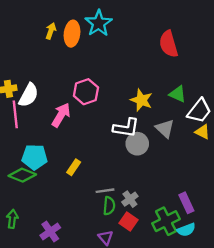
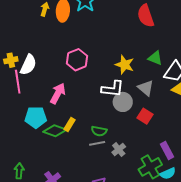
pink arrow: (61, 115) -> (58, 93), moved
green diamond: (22, 175) -> (55, 131), moved
green semicircle: (109, 206) -> (99, 131), moved, turned 98
red square: (128, 221) -> (145, 116), moved

